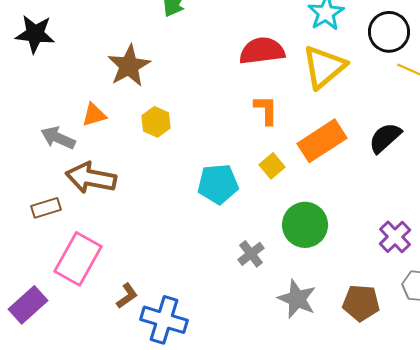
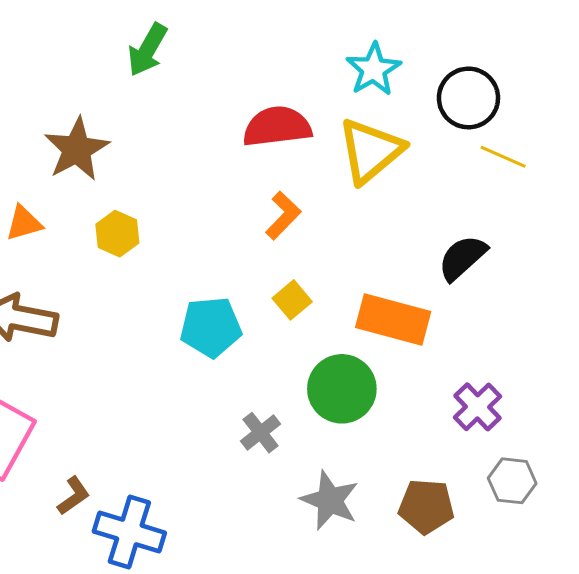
orange L-shape: (266, 110) -> (283, 216), turned 44
orange rectangle: (322, 141) -> (393, 320), moved, turned 48

